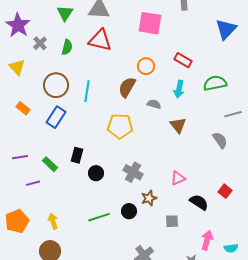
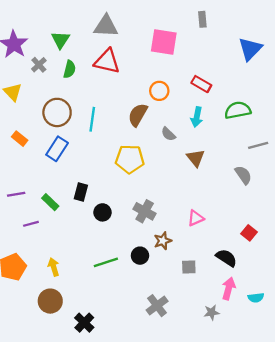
green triangle: (65, 13) -> (60, 40), moved
gray semicircle: (154, 104) -> (168, 134), turned -152
black semicircle: (199, 202) -> (226, 258), moved

